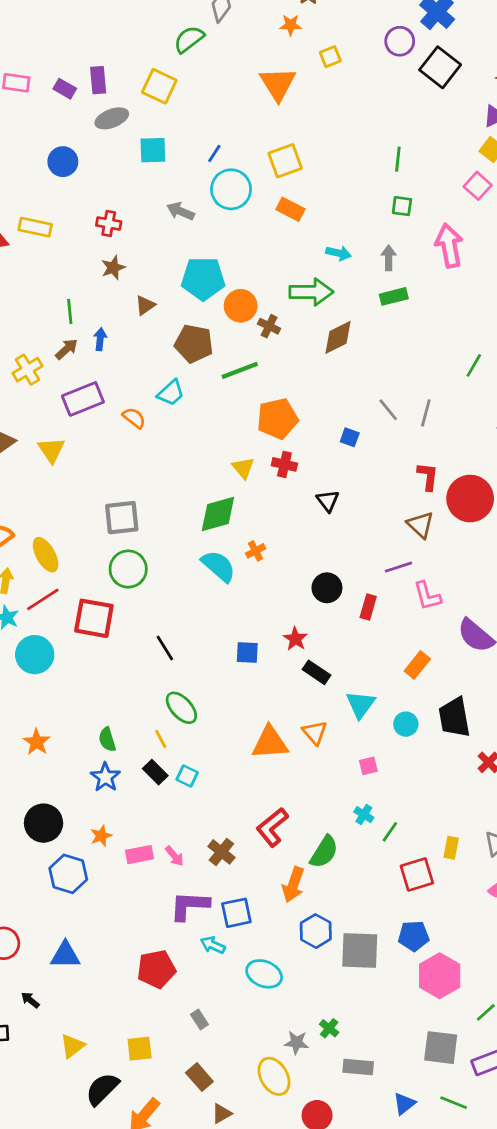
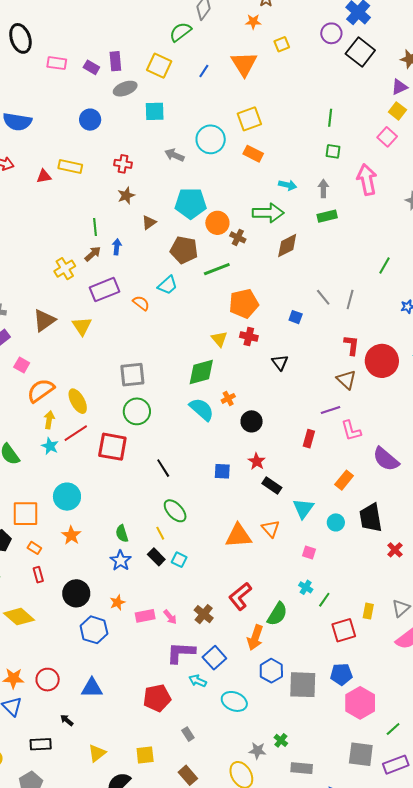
blue line: (214, 153) -> (204, 71), moved
black circle: (327, 588) -> (252, 421), moved
cyan circle: (35, 655) -> (67, 497), moved
pink square: (368, 766) -> (309, 552), turned 32
blue square: (236, 913) -> (214, 658), turned -30

